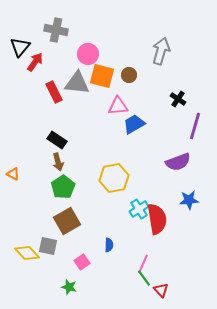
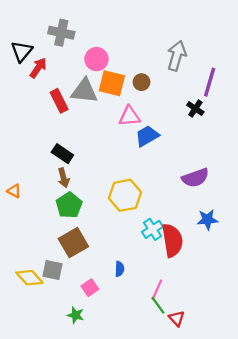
purple line: (195, 126) -> (210, 82), moved

